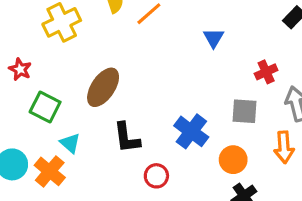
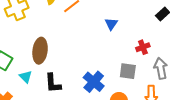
brown ellipse: (103, 87) -> (40, 51), turned -30
cyan triangle: (70, 143) -> (26, 77), moved

